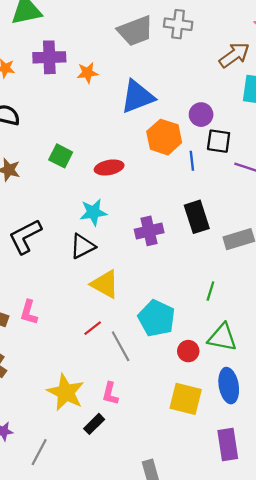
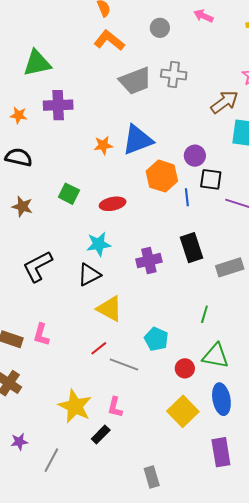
orange star: (87, 73) -> (103, 145), moved
cyan pentagon: (157, 318) -> (156, 339), size x0.7
gray line: (121, 346) -> (124, 365), turned -40
yellow square: (186, 399) -> (183, 411), turned 32

